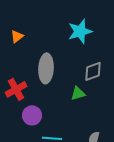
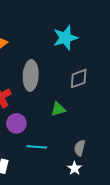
green triangle: (78, 93) -> (58, 109), moved

